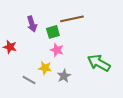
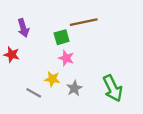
purple arrow: (32, 24) -> (23, 28), moved
green arrow: (99, 63) -> (113, 88), moved, turned -145

